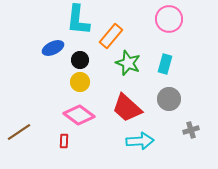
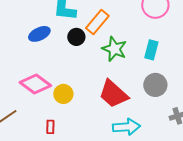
black circle: (80, 60) -> (76, 37), moved
yellow circle: (80, 82) -> (63, 94), moved
pink diamond: (79, 115) -> (35, 84), moved

